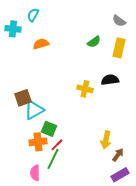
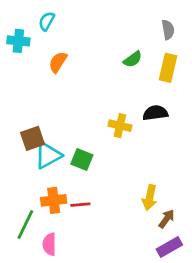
gray semicircle: (119, 21) -> (168, 30), turned -136
orange semicircle: (41, 44) -> (58, 62), turned -42
green square: (49, 129) -> (82, 160), moved
red line: (57, 145) -> (80, 205), turned 40
green line: (53, 159) -> (25, 224), moved

